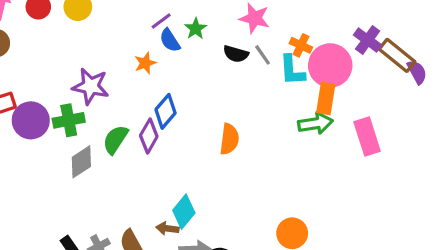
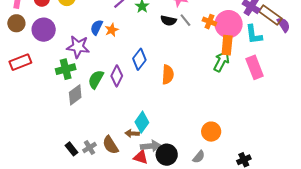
blue semicircle: (170, 40) -> (97, 27), moved, turned 63
orange cross: (301, 45) -> (209, 22), moved
cyan L-shape: (292, 70) -> (254, 34), moved
blue diamond: (166, 111) -> (139, 59), moved
purple circle: (31, 120) -> (44, 30), moved
green arrow: (315, 123) -> (221, 61), turned -50

